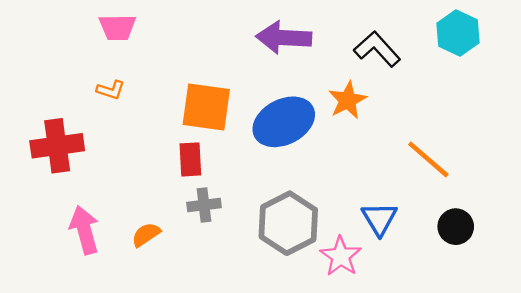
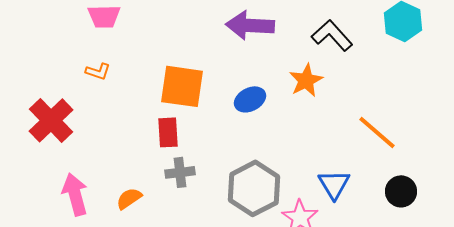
blue ellipse: (284, 122) -> (250, 99), size x0.6
red cross: (57, 146) -> (51, 120), turned -36

